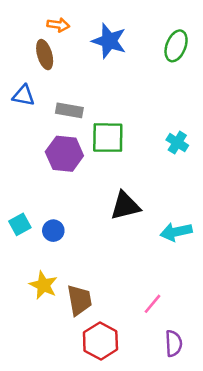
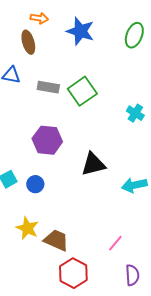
green square: (108, 138) -> (82, 91), moved, turned -36
purple hexagon: (64, 154) -> (47, 140), moved
brown trapezoid: (79, 300) -> (56, 240), turned -56

